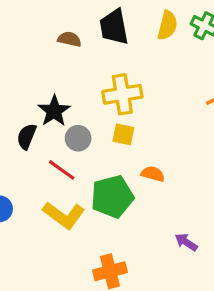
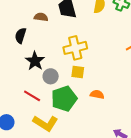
black semicircle: (27, 137) -> (21, 36), moved
red line: (62, 170) -> (32, 96), moved
green pentagon: (112, 197) -> (64, 99), moved

